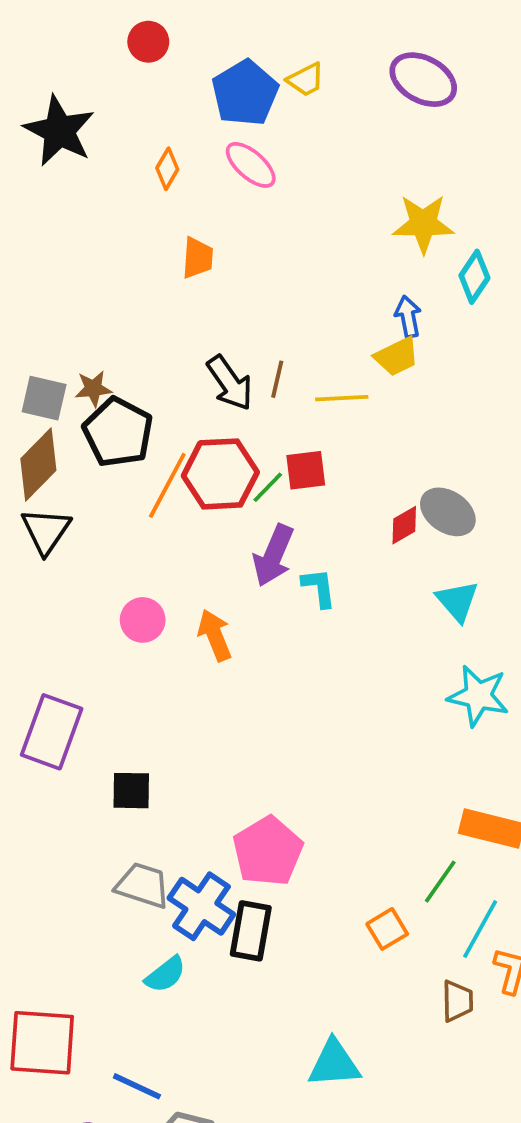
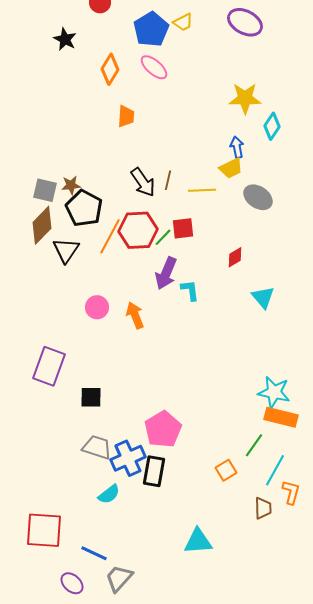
black star: (59, 131) -> (65, 39), moved, size x0.6
orange diamond: (167, 169) -> (110, 69), size x1.4
gray ellipse: (448, 512) -> (258, 197), moved
black triangle: (46, 531) -> (66, 250), moved
cyan star: (478, 696) -> (274, 392), moved
blue cross: (201, 906) -> (128, 458), turned 32

